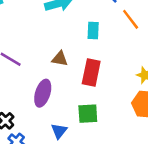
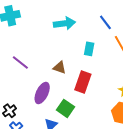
green square: (88, 114) -> (66, 108), moved, turned 30

